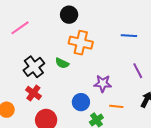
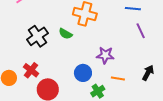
purple line: (138, 71) -> (141, 31), moved
red cross: (33, 93) -> (31, 70), moved

